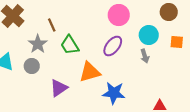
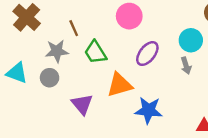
pink circle: (119, 15) -> (129, 16), moved
gray star: (38, 44) -> (57, 51), turned 30
purple triangle: (59, 88) -> (82, 104), turned -36

